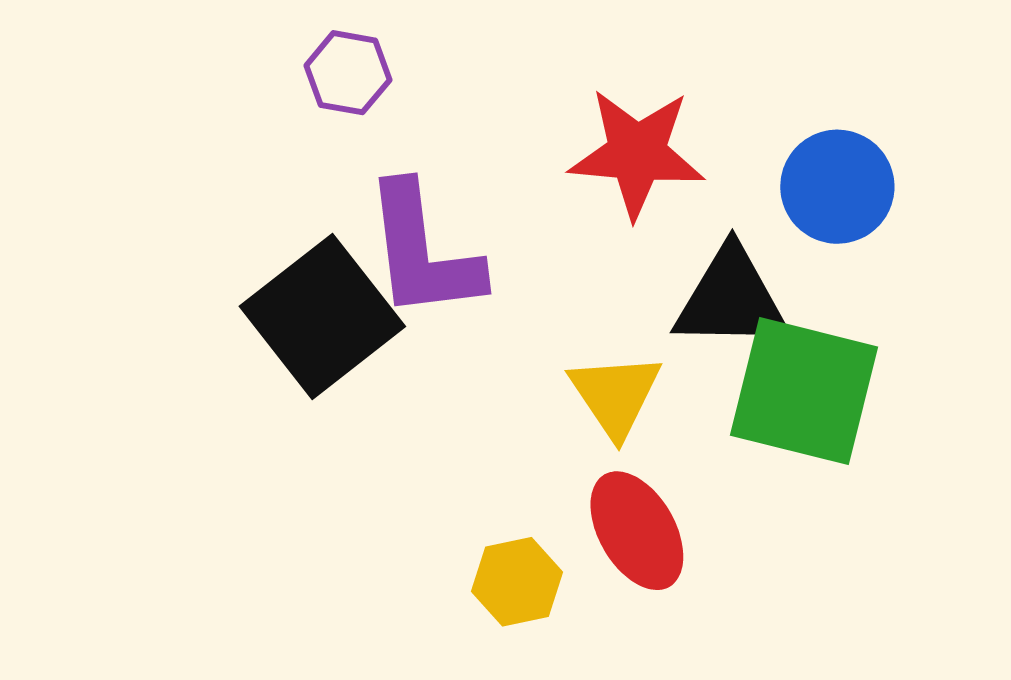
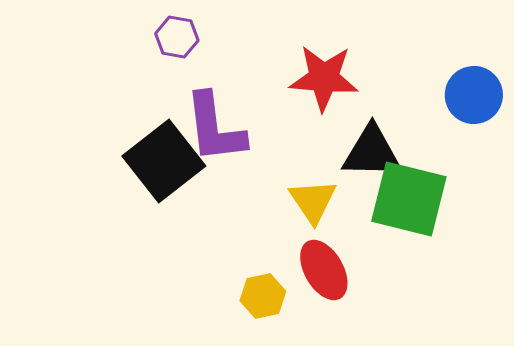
blue circle: (837, 187) -> (474, 95), moved

